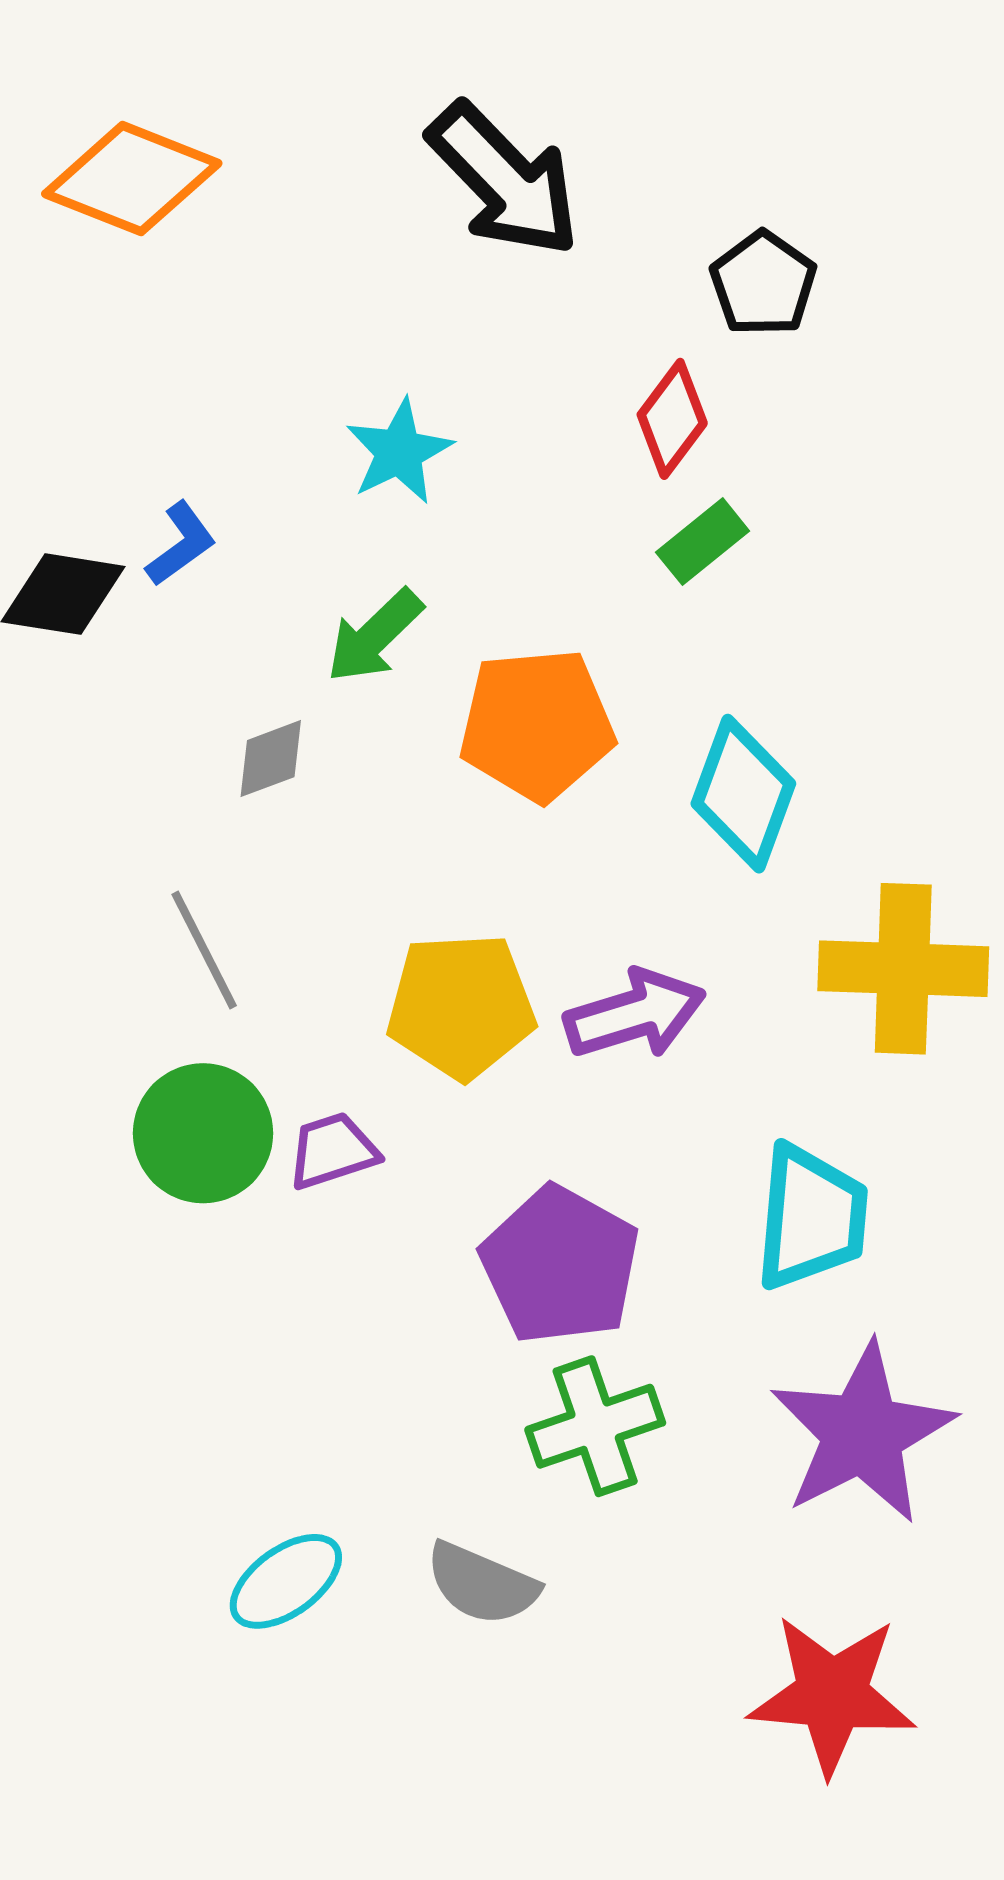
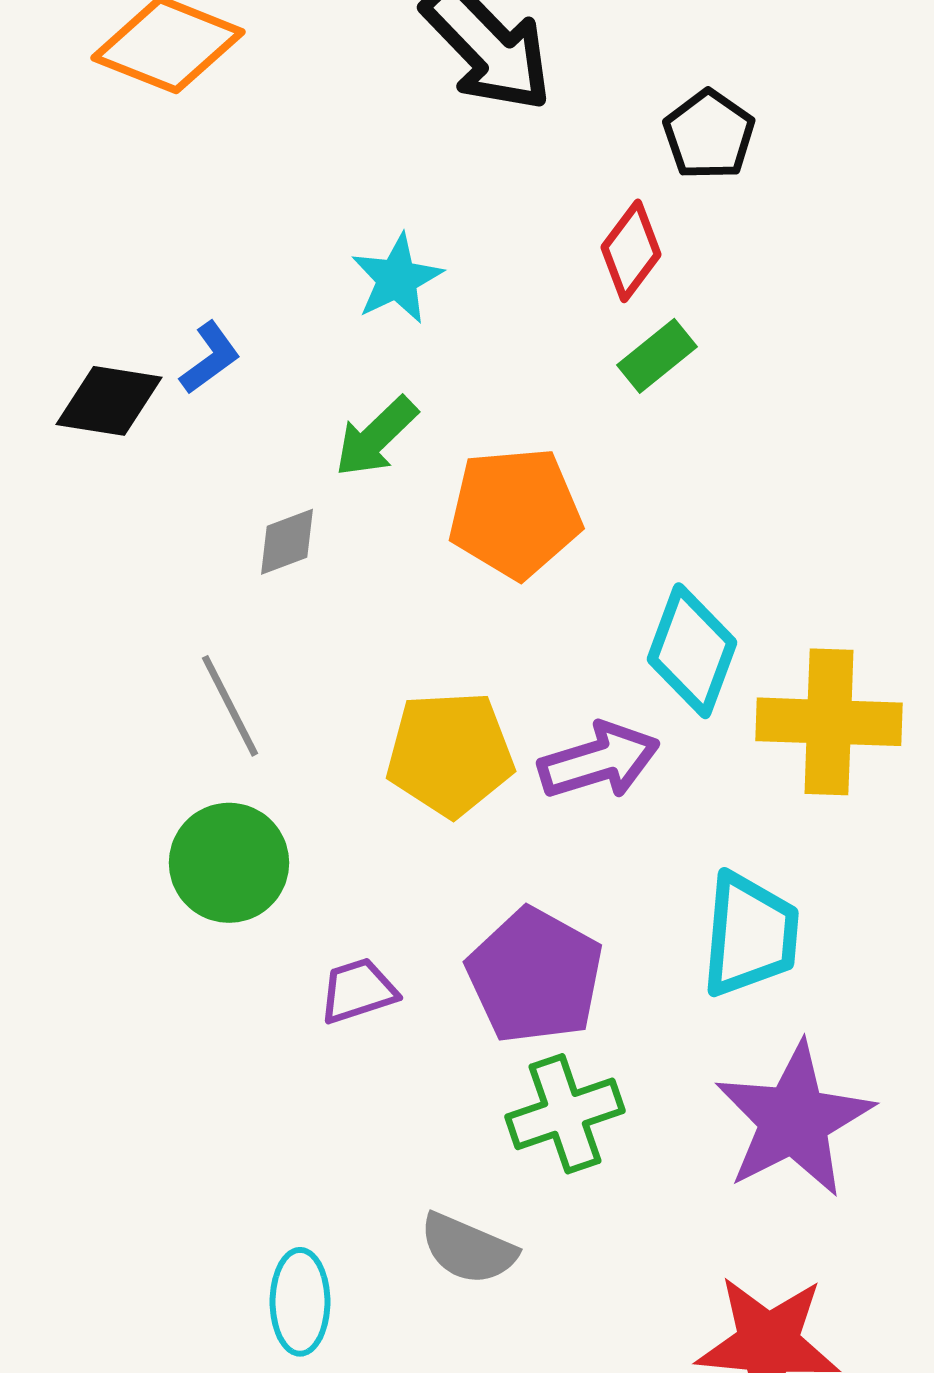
cyan diamond: (743, 794) -> (692, 651), moved
purple trapezoid: (333, 1151) -> (358, 991), moved
cyan ellipse: (286, 1581) -> (300, 1302), moved, turned -54

